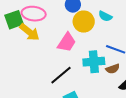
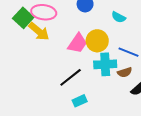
green square: (14, 20) -> (23, 18), turned -30
yellow circle: (84, 22) -> (97, 41), moved

